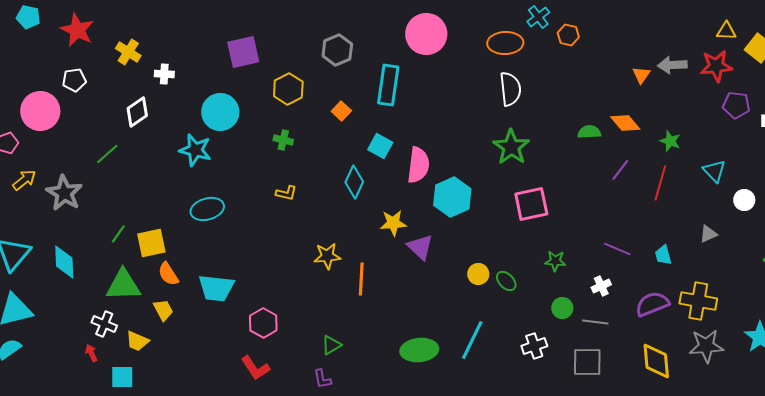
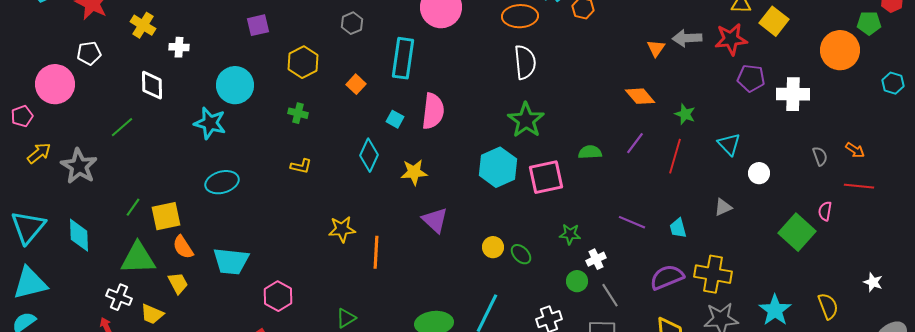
gray hexagon: (337, 50) -> (352, 23), size x0.7
purple square: (243, 52) -> (258, 25), size x0.7
white diamond: (137, 112) -> (152, 85), turned -56
green semicircle: (589, 132) -> (590, 152), moved
cyan square: (380, 146) -> (395, 119), size x0.7
pink semicircle: (418, 165) -> (433, 111), moved
cyan hexagon: (452, 197) -> (498, 167), moved
yellow star: (393, 223) -> (414, 172), moved
white cross: (601, 286) -> (596, 259), moved
gray line: (595, 322) -> (610, 295), turned 50

